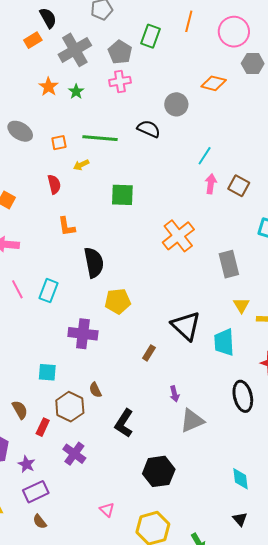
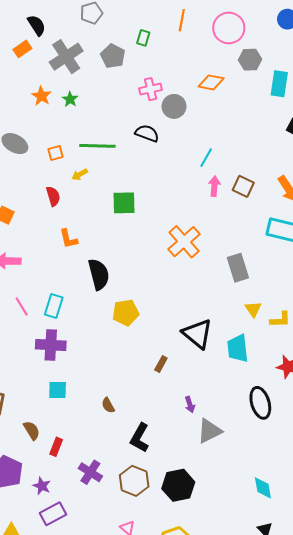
green rectangle: (150, 36) -> (143, 38), size x0.7
pink cross: (120, 81) -> (151, 89), moved
purple cross: (83, 334) -> (51, 345), moved
brown hexagon: (70, 407) -> (134, 481), moved

